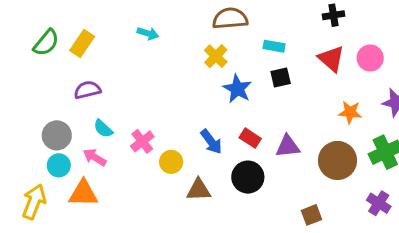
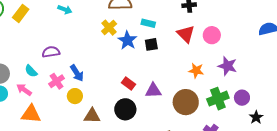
blue star: (237, 89) -> (127, 40), moved
purple semicircle: (87, 90) -> (51, 52), moved
blue arrow: (211, 142) -> (77, 73), moved
orange triangle: (83, 193) -> (31, 114), moved

